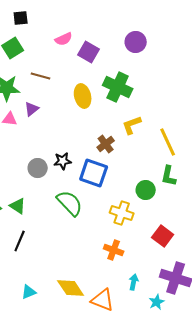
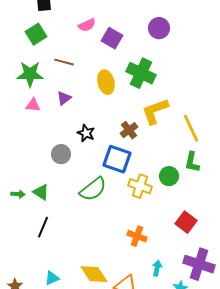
purple triangle: (32, 109) -> (64, 98), moved
yellow L-shape: (132, 125) -> (155, 111), size x1.4
black star: (63, 161) -> (86, 133), moved, turned 30
green semicircle: (70, 203) -> (93, 189), turned 96
yellow cross: (122, 213) -> (140, 186), moved

